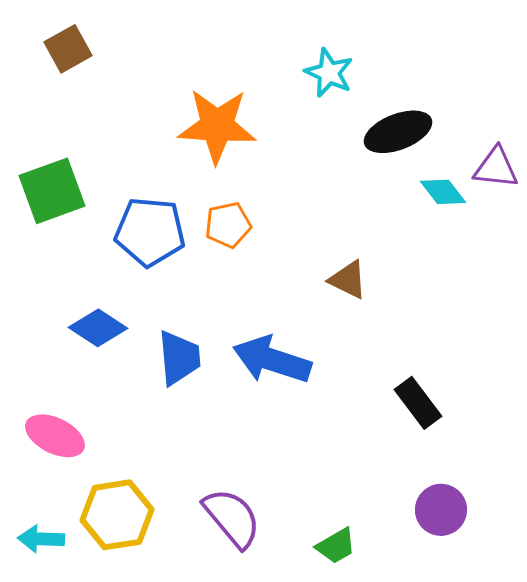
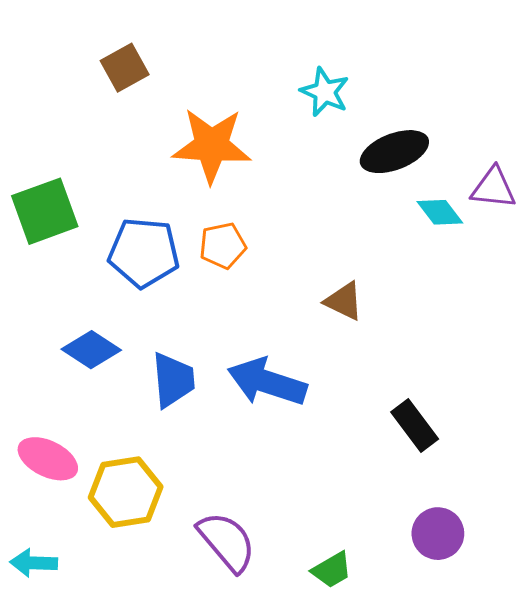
brown square: (68, 49) -> (125, 68), moved
yellow hexagon: (117, 515) -> (126, 492), moved

